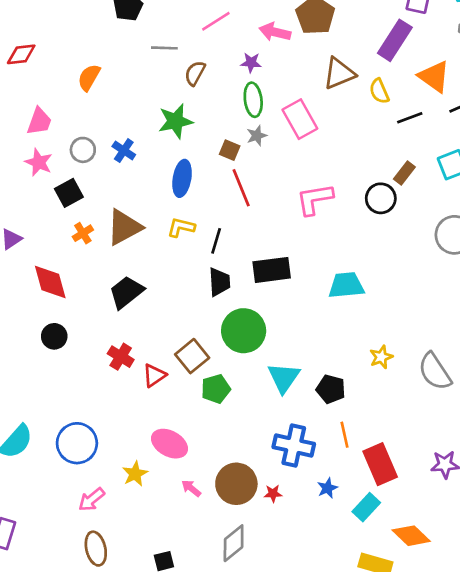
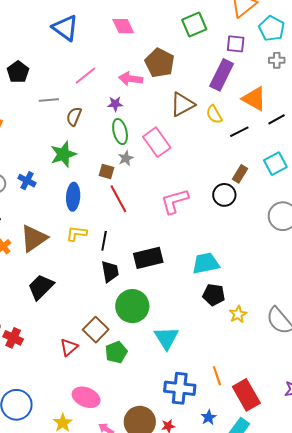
red cross: (121, 357) -> (13, 338), moved
black pentagon: (331, 389) -> (214, 295), moved

